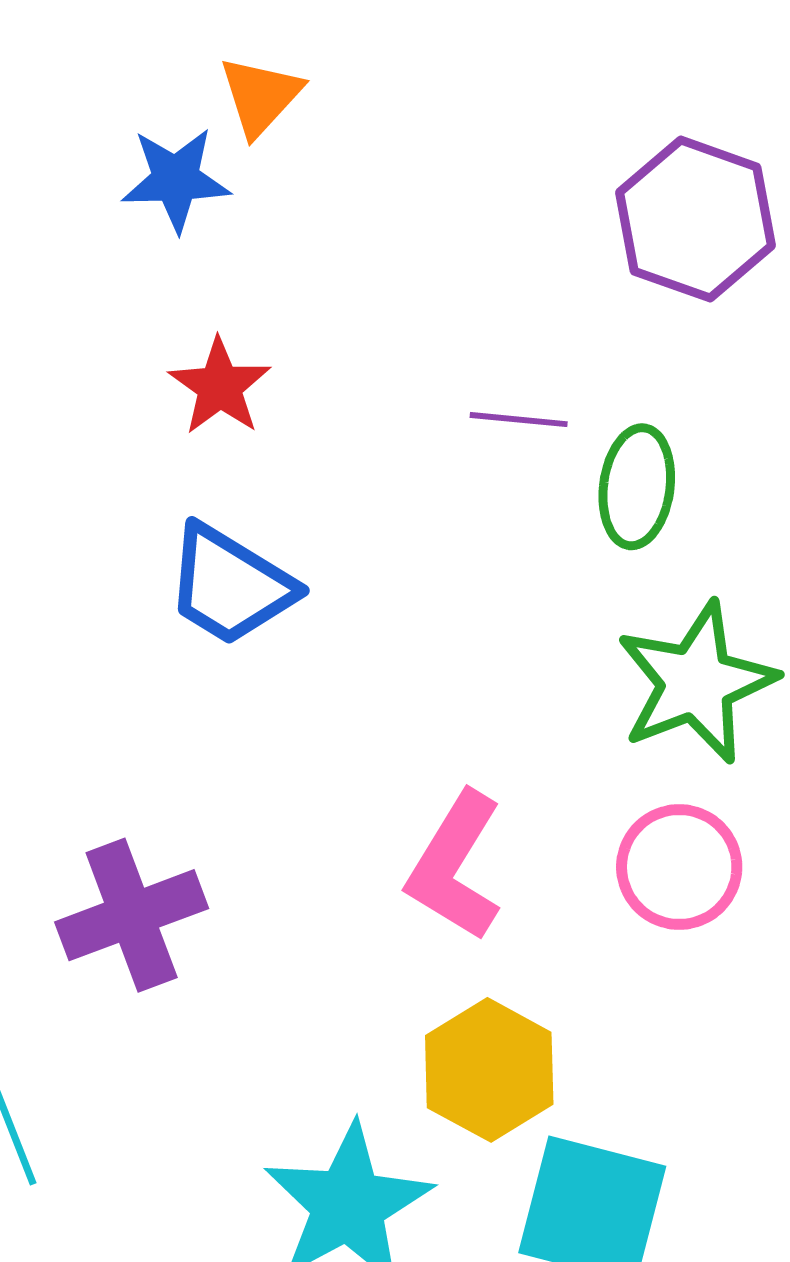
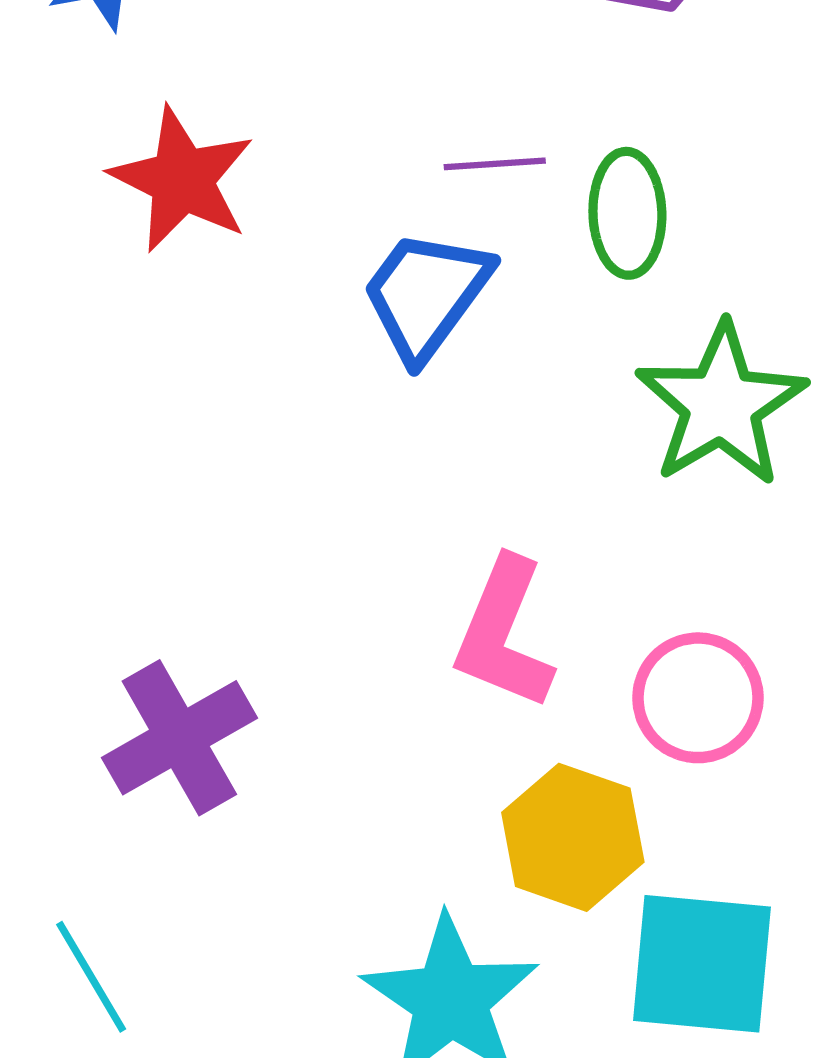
red star: (220, 386) -> (182, 180), size x1.4
blue trapezoid: (230, 585) -> (426, 295), moved, turned 104
pink circle: (679, 867) -> (698, 698), moved

